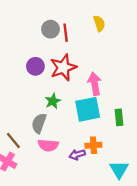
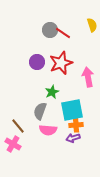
red line: (66, 33) -> (63, 33), turned -49
cyan square: (88, 109) -> (72, 110), moved
orange cross: (93, 145) -> (76, 125), moved

